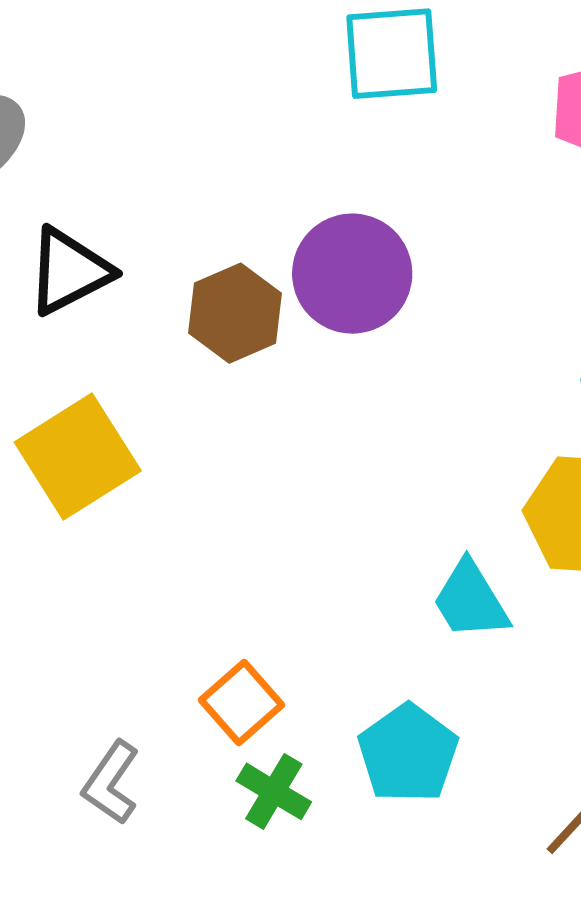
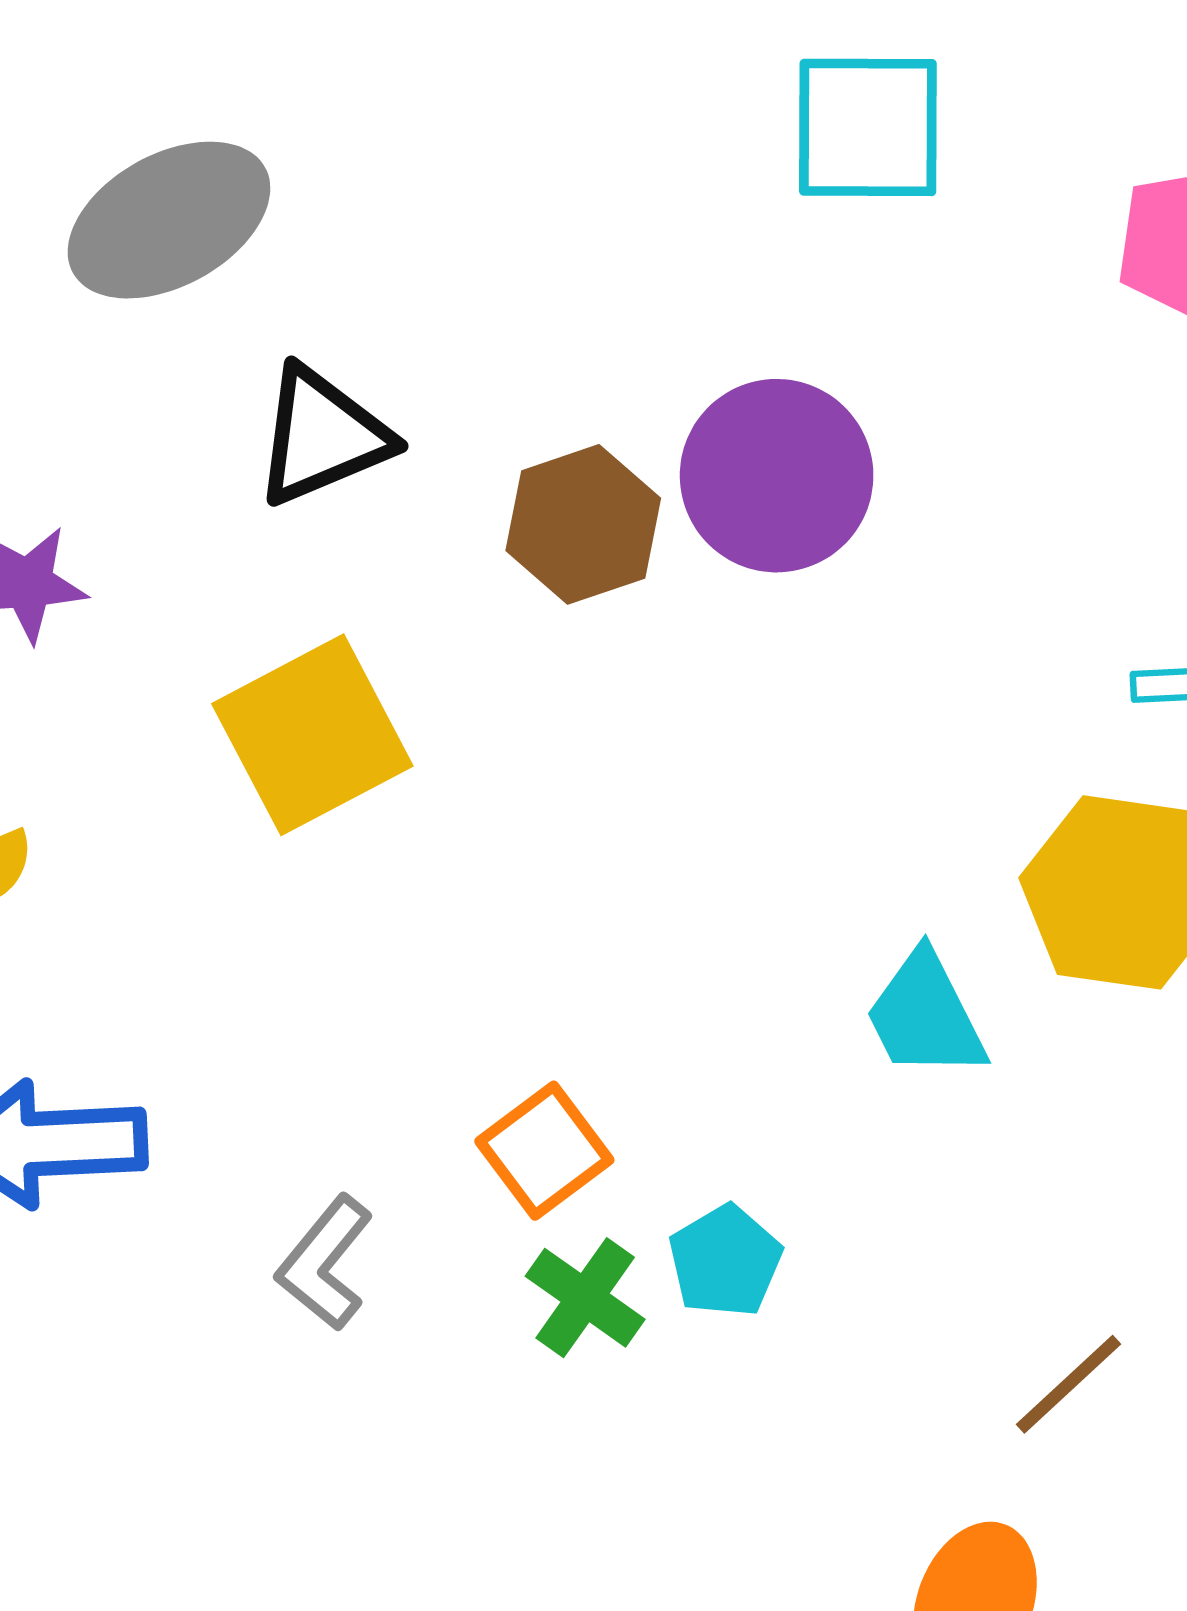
cyan pentagon: (408, 753) -> (725, 1261), moved, size x0.7

